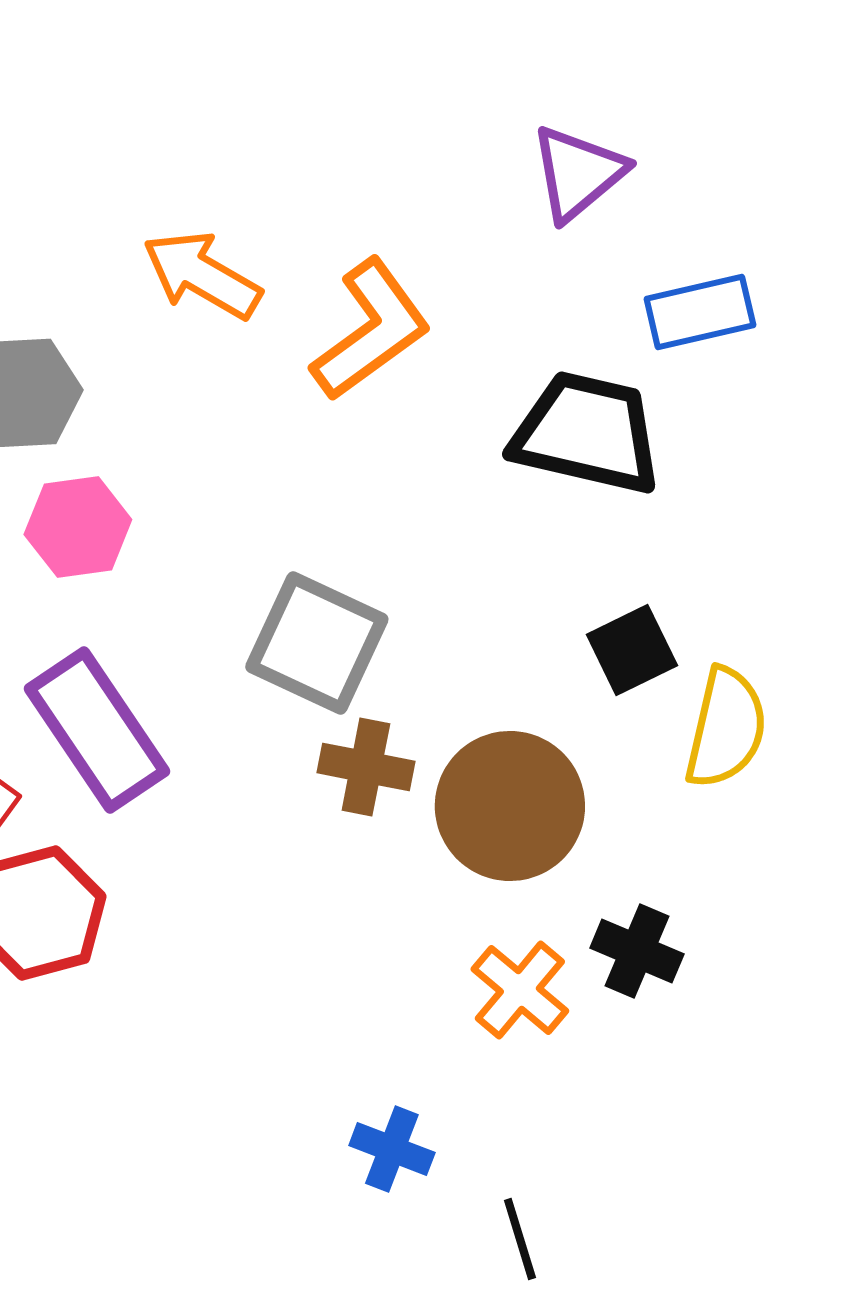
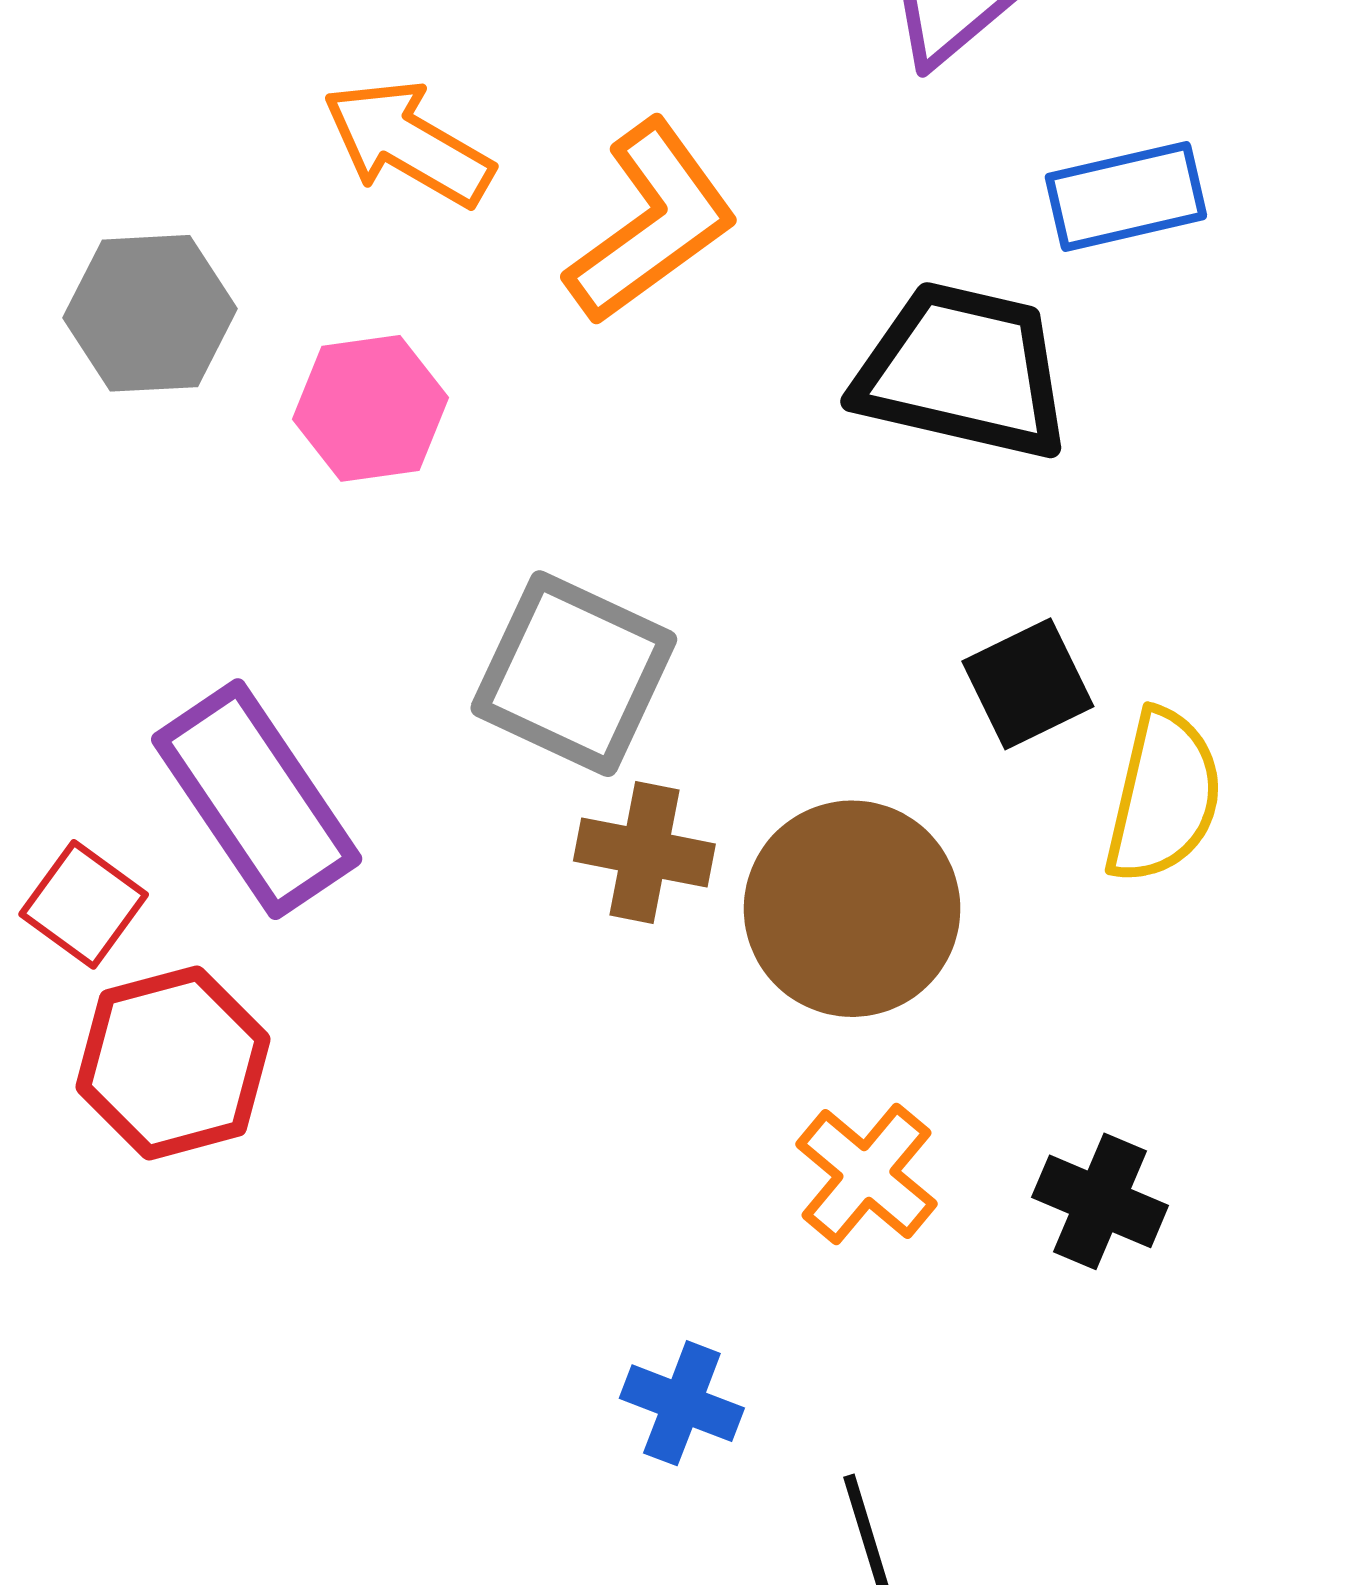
pink hexagon: (78, 527) -> (371, 408), moved
black cross: (637, 951) -> (1100, 1201), moved

